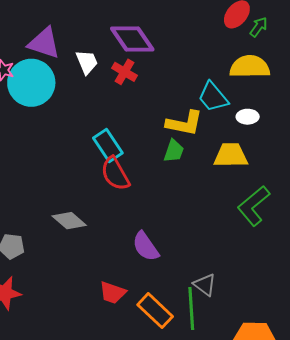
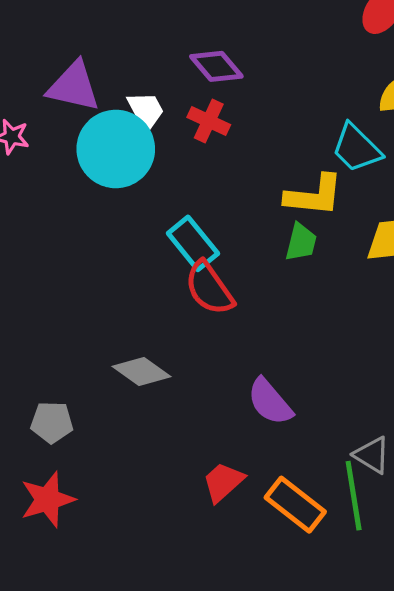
purple diamond: (132, 39) -> (216, 66), size x0.7
cyan circle: (31, 83) -> (116, 149), moved
red trapezoid: (113, 293) -> (223, 482), turned 124

